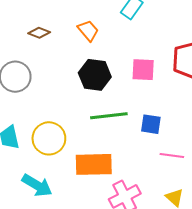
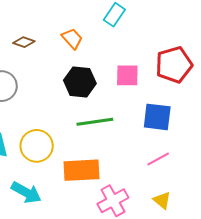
blue square: (151, 124) -> (157, 117), moved, size x1.4
pink line: (172, 155) -> (158, 159), turned -35

